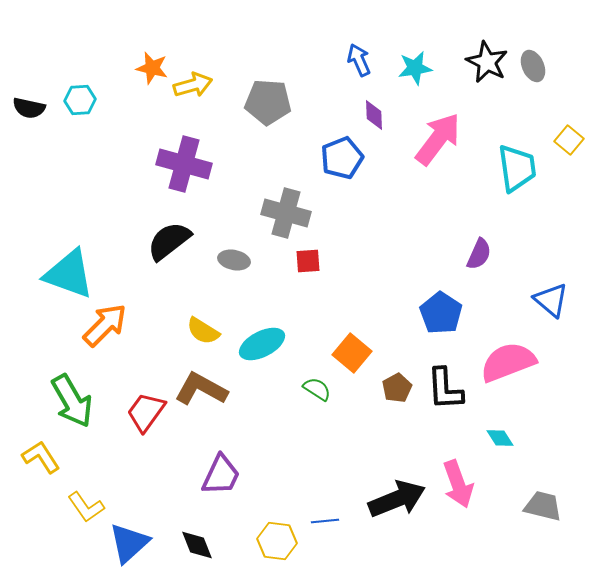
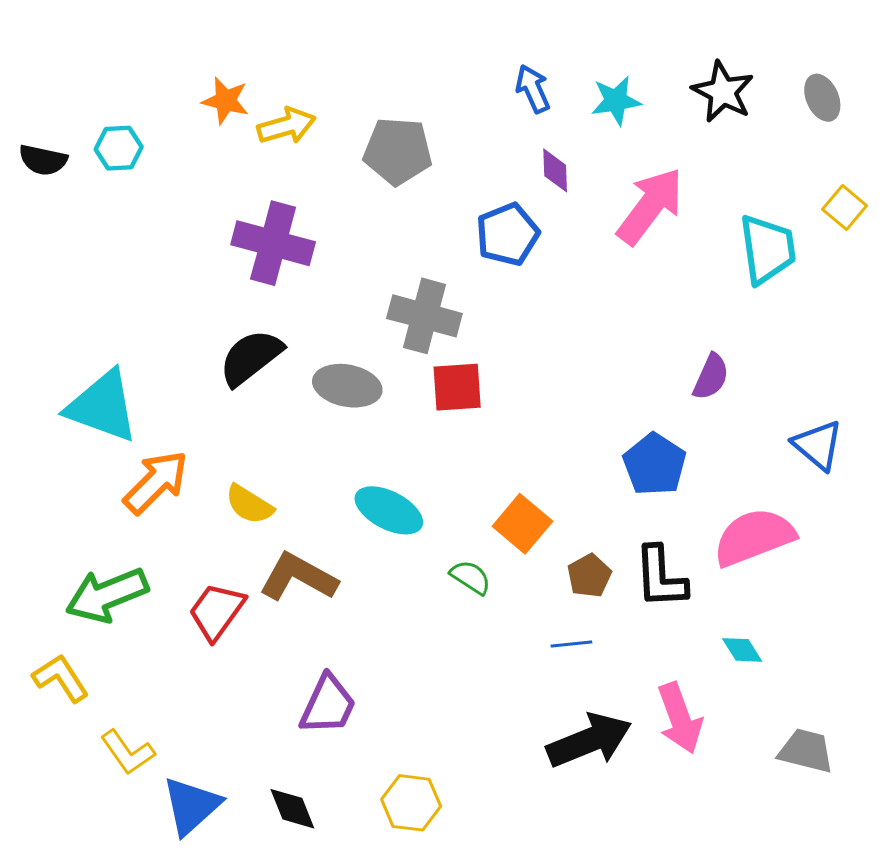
gray ellipse: (533, 66) -> (822, 98), moved
gray ellipse: (234, 260) -> (347, 386), size x1.4
red square: (308, 261) -> (457, 387), size x1.4
yellow semicircle: (203, 331) -> (249, 504), moved
cyan ellipse: (262, 344) -> (389, 510), turned 54
green arrow: (72, 401) -> (107, 595), turned 98
blue line: (325, 521) -> (571, 644), moved

